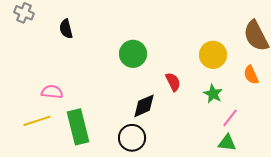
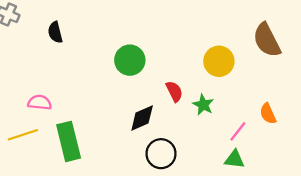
orange semicircle: (251, 75) -> (268, 114), moved
green star: (213, 94) -> (203, 105), moved
black circle: (132, 138) -> (161, 154), moved

